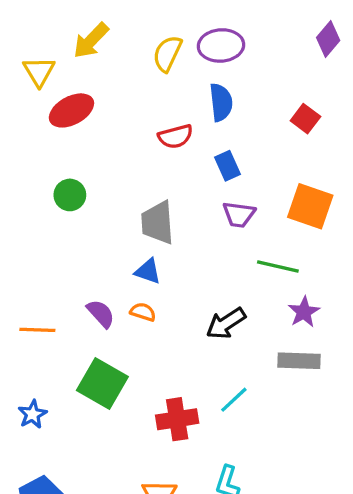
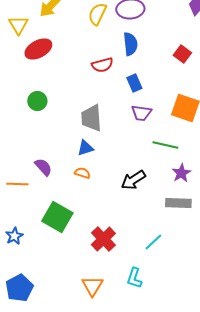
blue triangle: (148, 271) -> (85, 148), turned -36
purple semicircle: (101, 314) -> (43, 167), moved
cyan line: (234, 400) -> (153, 242), moved
red cross: (177, 419) -> (103, 239), turned -35

